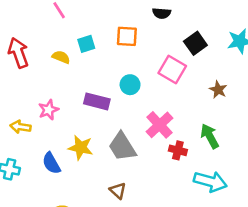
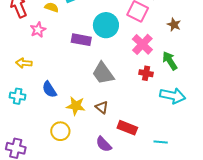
cyan circle: (130, 85) -> (106, 25), size x1.6
pink star: (48, 110) -> (38, 30), moved
pink cross: (160, 125) -> (142, 44), moved
yellow star: (81, 148) -> (76, 106), moved

